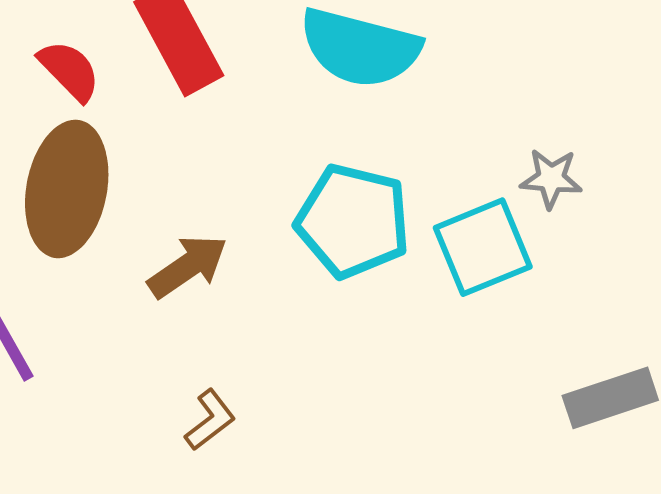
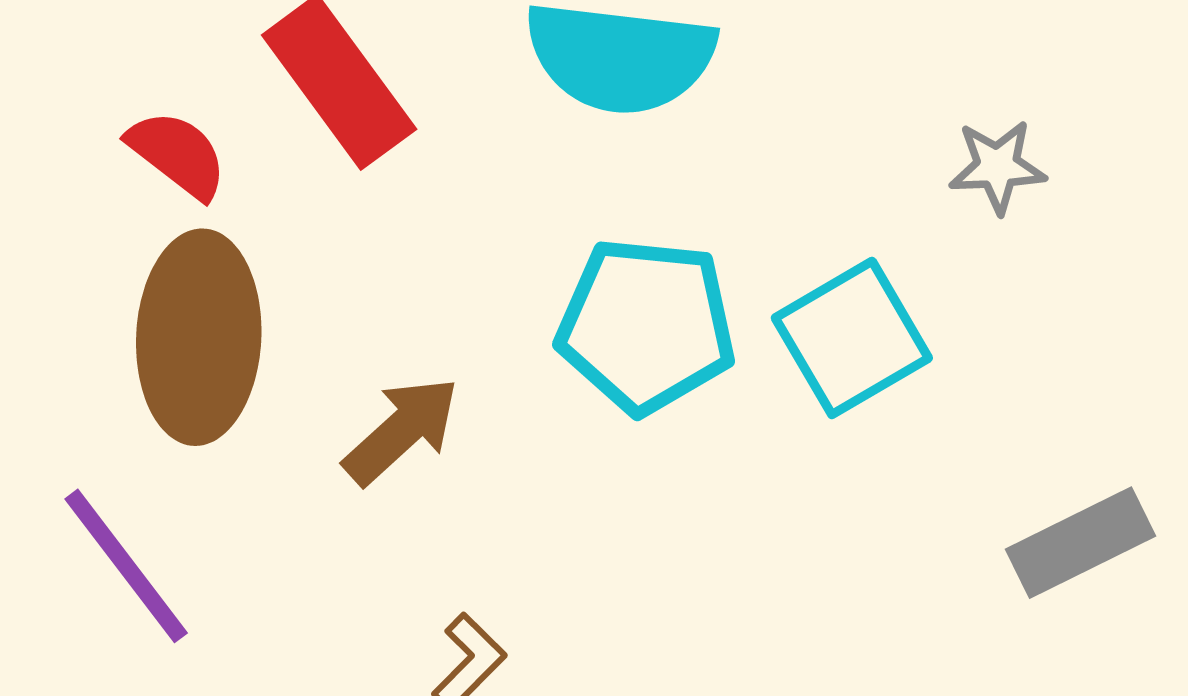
gray star: (551, 179) -> (997, 167), moved

